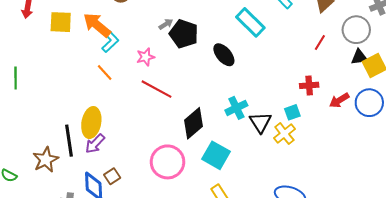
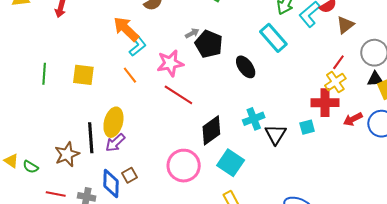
yellow square: (61, 22) -> (83, 75), moved
pink star: (146, 57) -> (170, 63), size x1.5
red cross: (309, 85) -> (325, 103), size x1.5
yellow cross: (284, 134) -> (335, 82), moved

